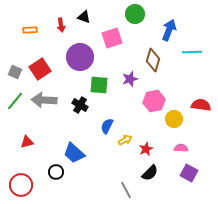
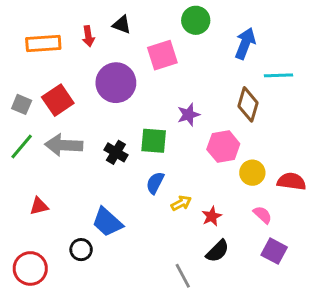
orange rectangle: (30, 30) -> (43, 43), size x1.6
brown diamond: (153, 60) -> (248, 104), moved
green square: (99, 85) -> (154, 141), moved
red semicircle: (201, 105) -> (292, 181), moved
pink semicircle: (181, 148) -> (263, 215), turned 40

